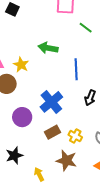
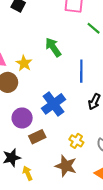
green arrow: (48, 48) -> (53, 47), turned 42
brown rectangle: (52, 132) -> (37, 137), moved
yellow arrow: (39, 174) -> (28, 173), moved

